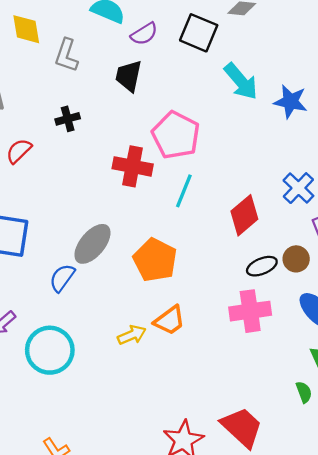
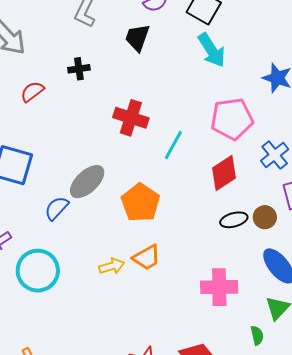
cyan arrow: (241, 81) -> (212, 50), moved
pink pentagon: (176, 135) -> (232, 119), moved, turned 30
pink cross: (250, 311) -> (219, 287), moved

